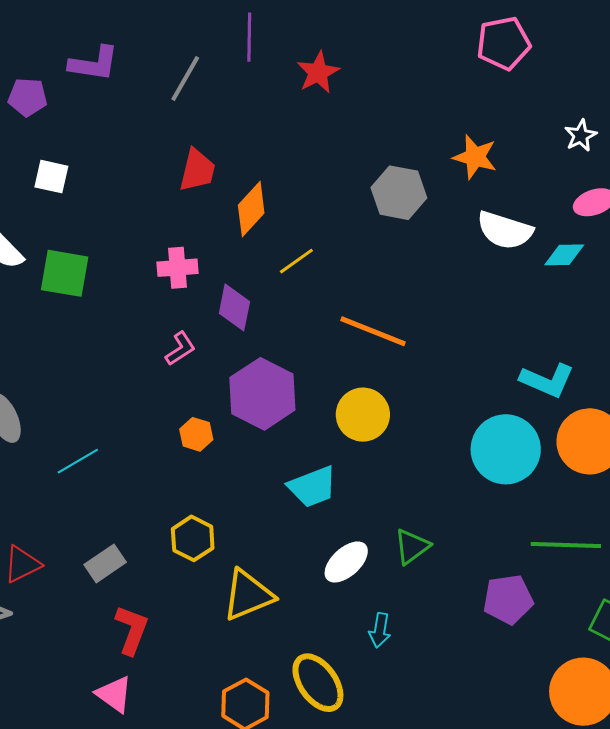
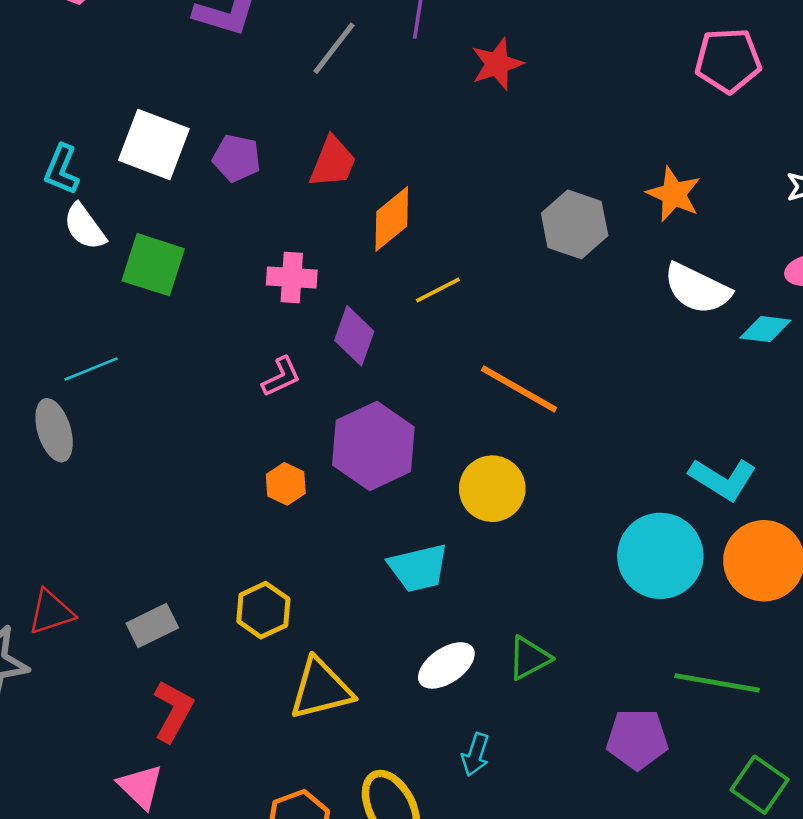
purple pentagon: (28, 97) -> (237, 158), moved
white square: (51, 177) -> (154, 145), size x1.6
cyan line: (78, 461) -> (91, 369), moved

